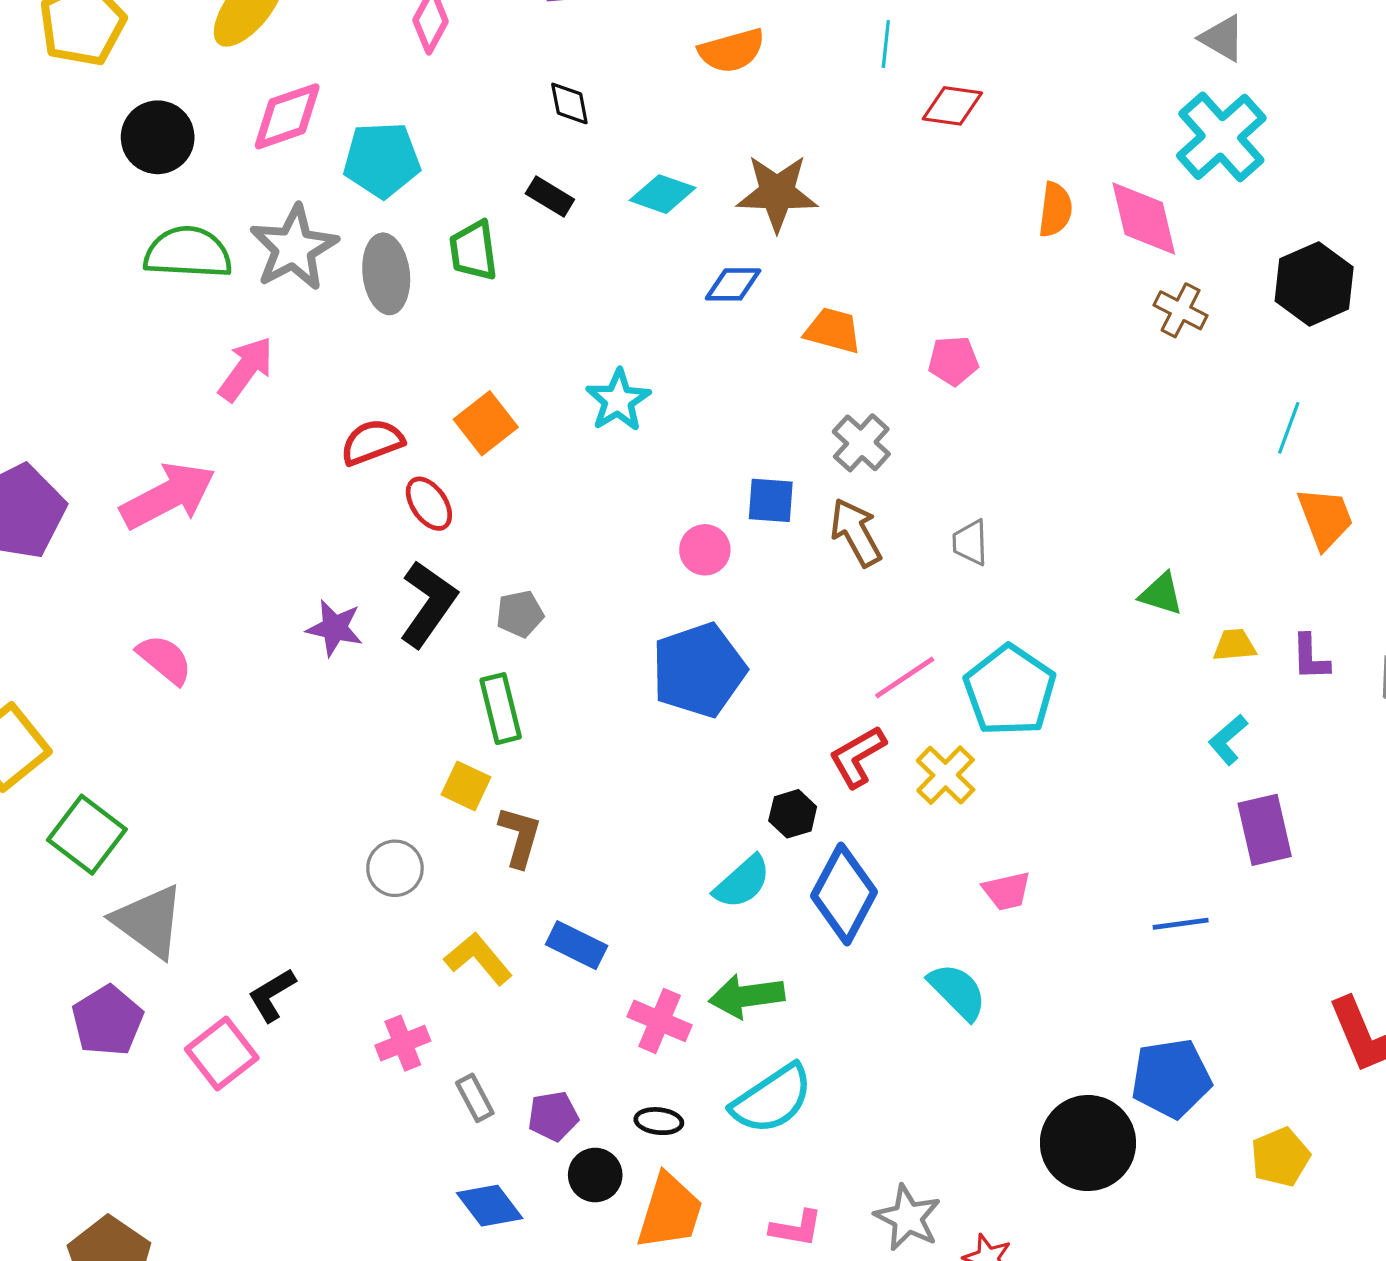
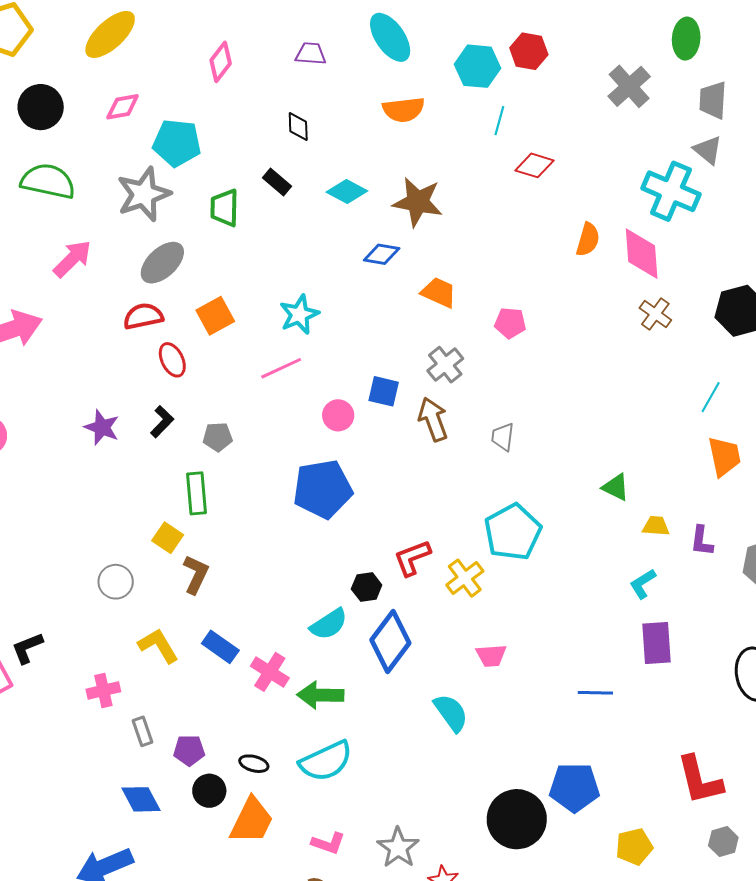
pink diamond: (287, 116) -> (123, 107), size x0.7
cyan cross: (1221, 137) -> (671, 191), moved, turned -34
gray star: (294, 248) -> (144, 194), moved
gray ellipse: (386, 274) -> (162, 263), moved, turned 45
black L-shape: (428, 604) -> (162, 422), size x0.6
pink line: (905, 677) -> (281, 368), moved
pink cross: (660, 1021) -> (270, 672), moved

